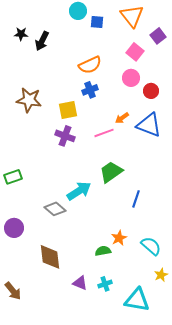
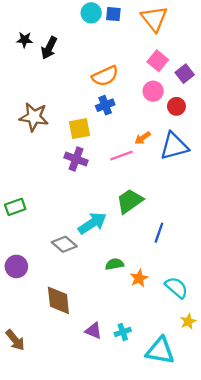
blue square: (97, 22) -> (113, 14), moved
purple square: (158, 36) -> (185, 74), moved
blue triangle: (149, 125) -> (174, 146), turned -36
green semicircle: (103, 251) -> (115, 264), moved

